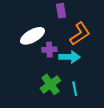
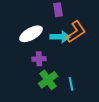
purple cross: (49, 50) -> (39, 59), moved
cyan arrow: (69, 57) -> (60, 37), moved

